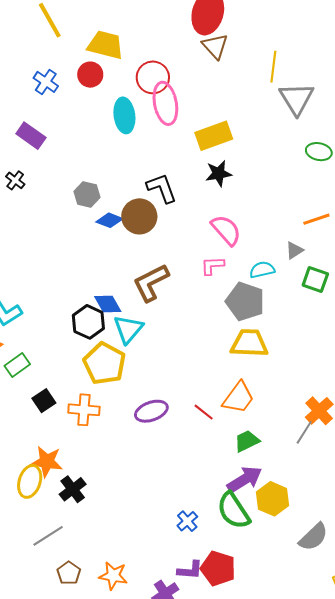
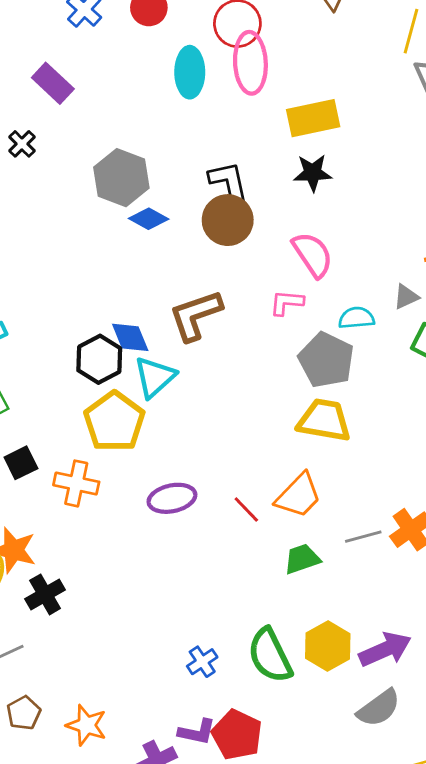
gray hexagon: (87, 194) -> (121, 178), size x1.5
brown circle: (139, 216) -> (228, 220), moved
gray line: (304, 432) -> (363, 537), moved, turned 35
purple arrow: (244, 479) -> (385, 649), moved

